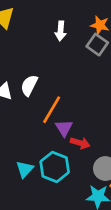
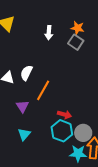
purple triangle: (64, 128) -> (22, 106), moved
cyan hexagon: (55, 167) -> (62, 131), moved

